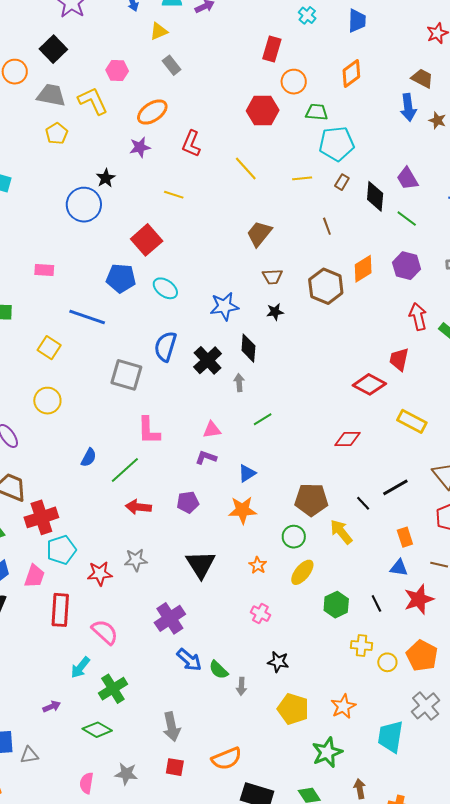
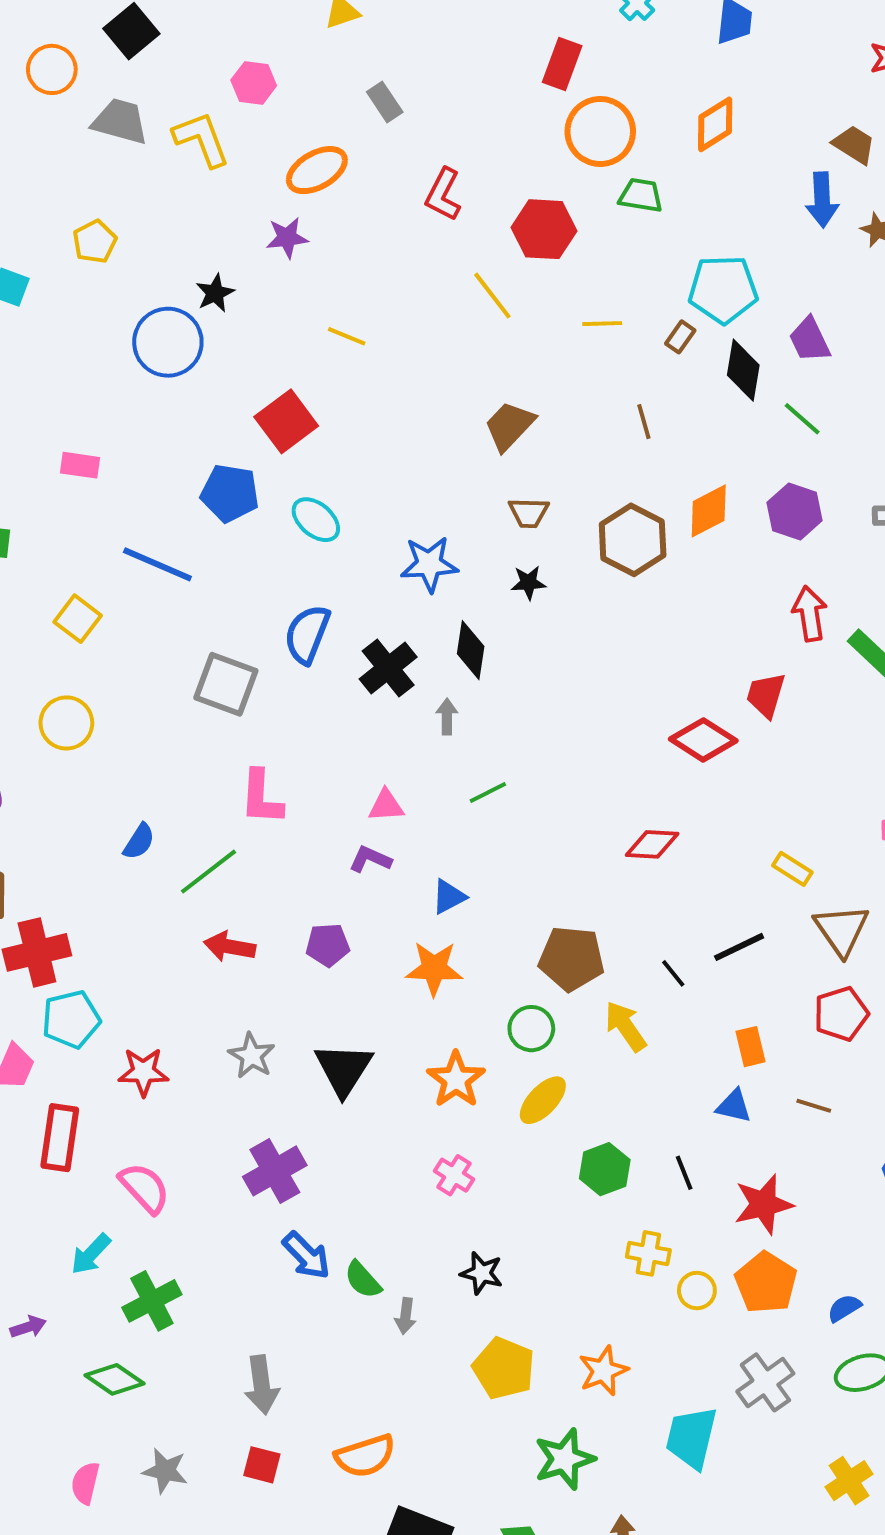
gray rectangle: (172, 65) -> (385, 102), moved
orange circle: (294, 82) -> (600, 131), size x1.4
red hexagon: (263, 111) -> (544, 229), moved
yellow pentagon: (57, 134) -> (95, 242), moved
red L-shape: (191, 144) -> (443, 194), moved
cyan pentagon: (337, 144) -> (723, 289), moved
yellow rectangle: (412, 421) -> (792, 869), moved, size x0.7
gray star: (136, 560) -> (252, 1056), moved, turned 30
orange star: (258, 565) -> (456, 1080), size x1.6
red star: (419, 599) -> (763, 1204), moved

